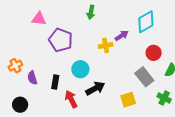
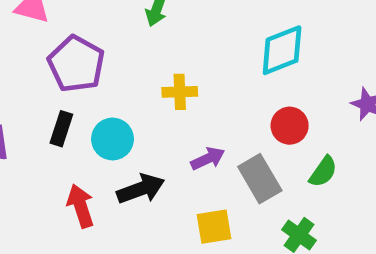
purple arrow: (122, 36) -> (208, 159), moved
black rectangle: (55, 82) -> (61, 129), moved

